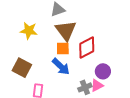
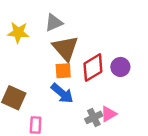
yellow star: (29, 31) -> (18, 33), moved
purple circle: (103, 71) -> (120, 67), moved

